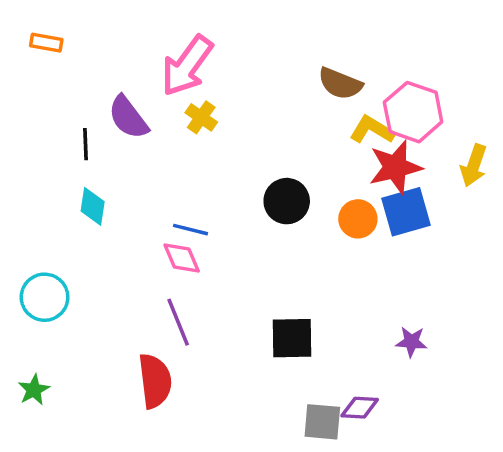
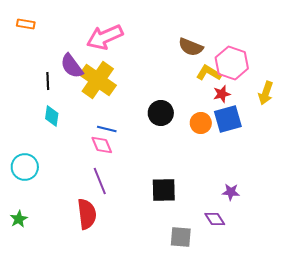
pink arrow: (187, 66) -> (105, 37), turned 30
yellow cross: (201, 117) -> (98, 80), moved, size x2.0
red star: (395, 167) -> (222, 94), size x0.6
purple diamond: (360, 408) -> (215, 219), moved, turned 55

